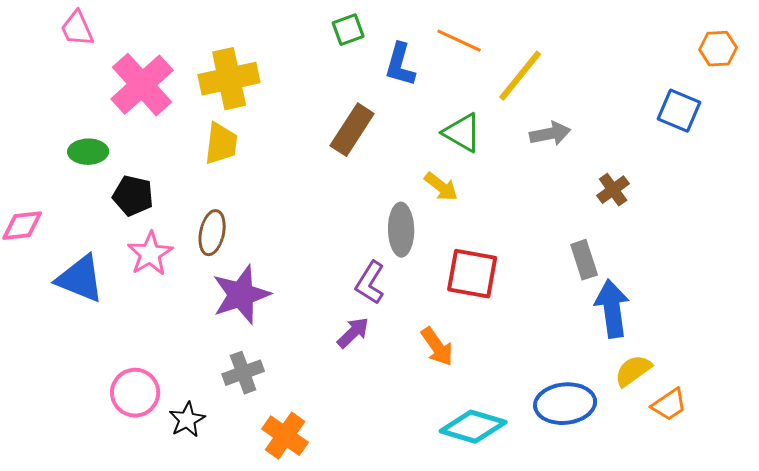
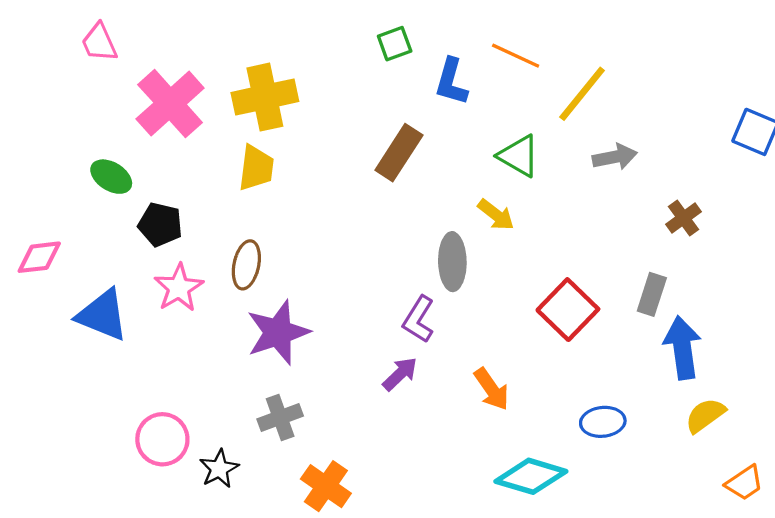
green ellipse: (88, 152) -> (111, 177), turned 33
gray rectangle: (584, 260) -> (652, 294), turned 36
red square: (472, 274) -> (568, 310), moved, turned 34
blue ellipse: (565, 404) -> (603, 422), moved, size x0.7
orange trapezoid: (669, 405) -> (744, 483), moved

